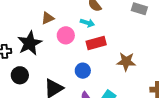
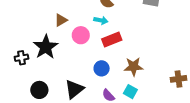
brown star: (126, 62) -> (134, 67), moved
black circle: (20, 75) -> (39, 90), moved

